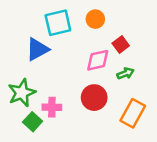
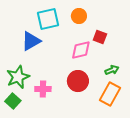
red square: (121, 44) -> (100, 37), turned -32
green arrow: (126, 73) -> (112, 70), moved
green square: (33, 122) -> (13, 101), moved

